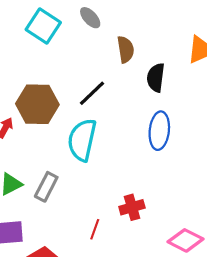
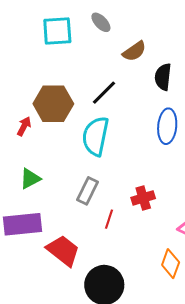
cyan square: (43, 26) -> (57, 31), turned -36
brown semicircle: (126, 49) -> (134, 51), turned 65
gray rectangle: (46, 187) -> (87, 191), moved

